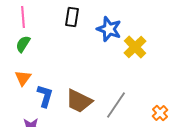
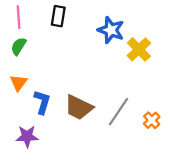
black rectangle: (72, 17) -> (58, 16), moved
orange cross: (160, 113) -> (152, 120), moved

